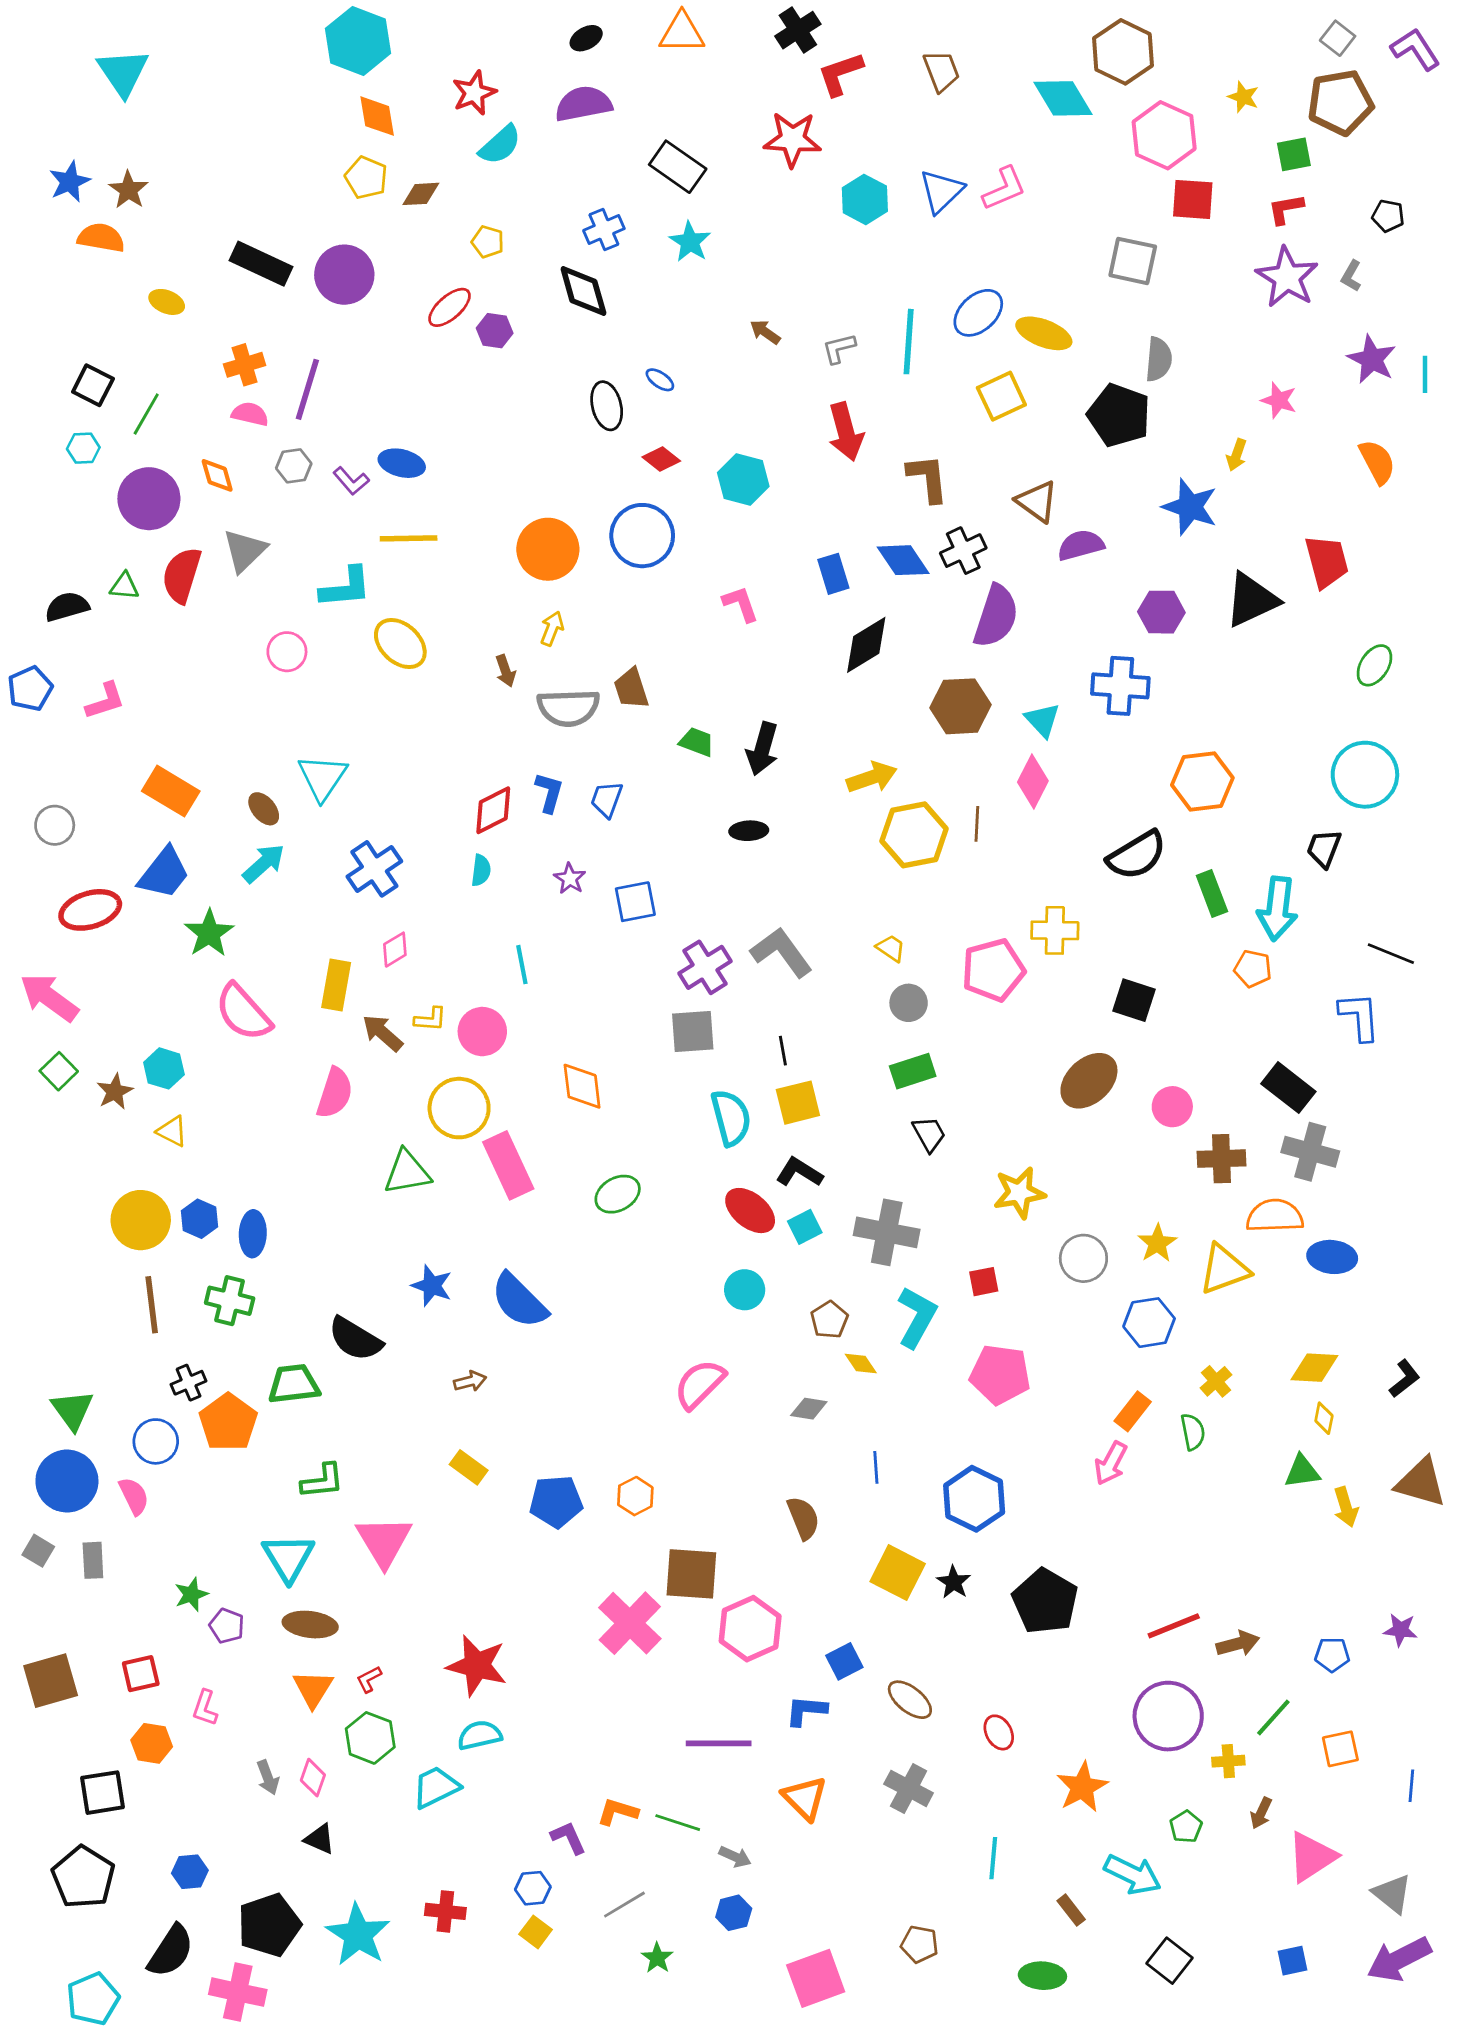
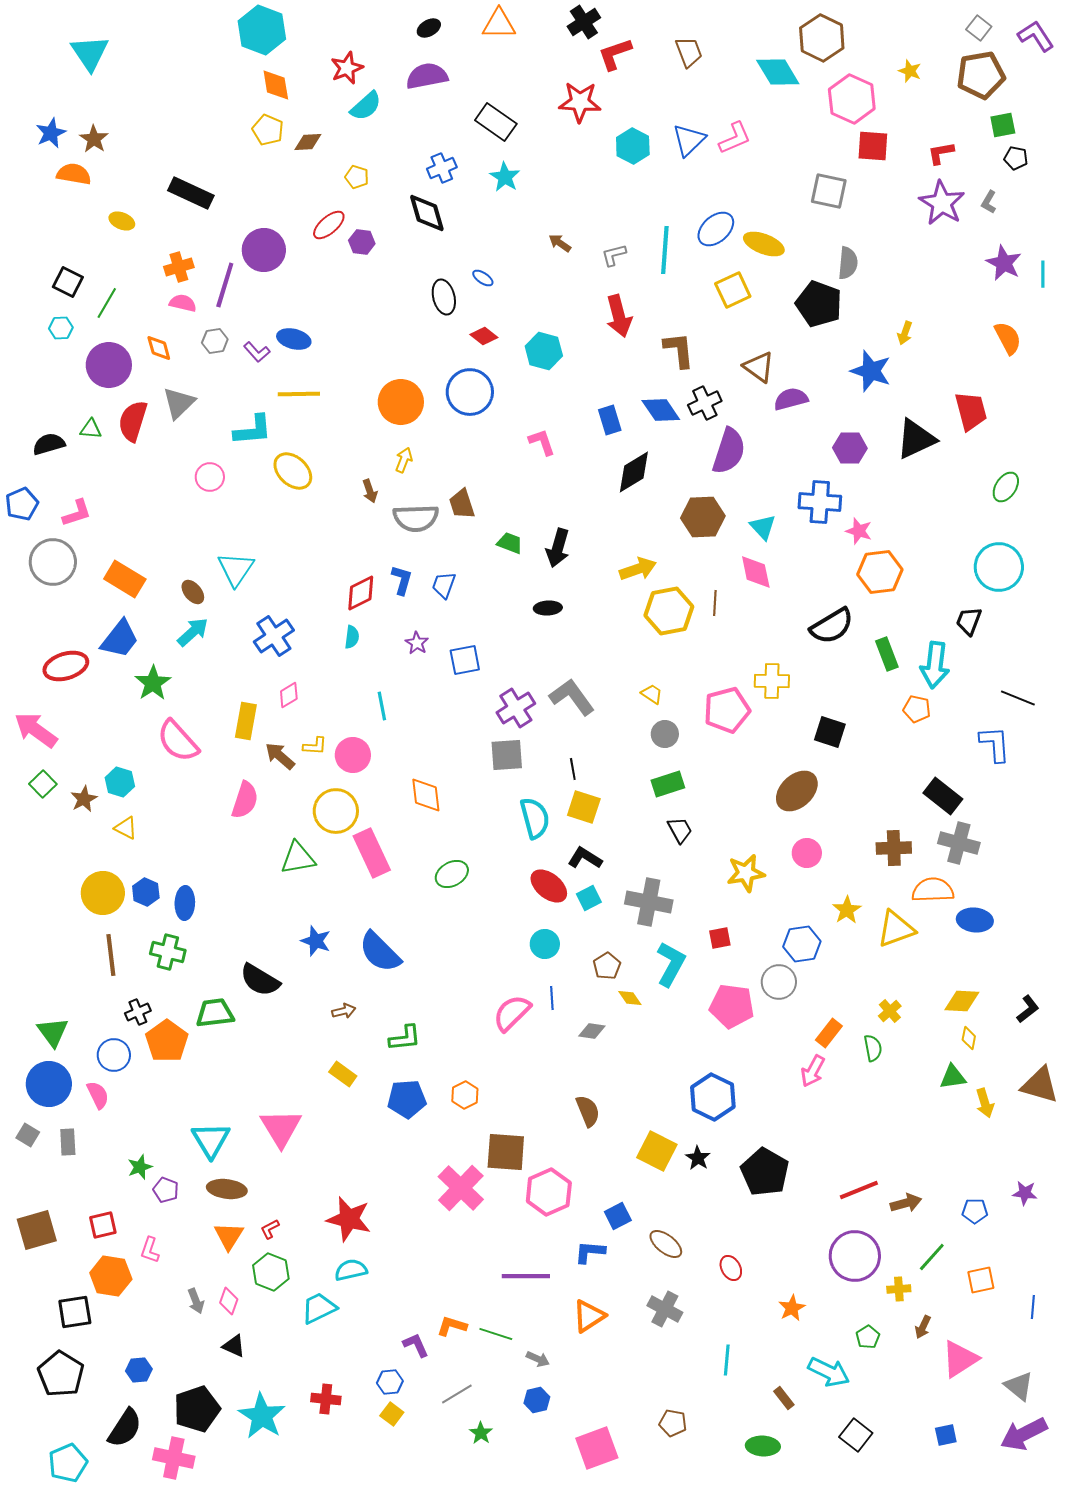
green square: (1294, 154) -> (1003, 125), moved
purple circle: (344, 275) -> (264, 250), moved
pink star: (1279, 400) -> (859, 531), moved
pink diamond: (1033, 781) -> (756, 572), turned -39
gray circle: (55, 825) -> (53, 562), moved, size x1.6
yellow square: (798, 1103) -> (584, 807), turned 32
pink circle: (1172, 1107) -> (807, 853), moved
gray circle: (1083, 1258) -> (779, 982), moved
blue hexagon: (1149, 1323) -> (802, 944), moved
blue line: (876, 1467) -> (552, 998), moved
green L-shape: (322, 1481) -> (405, 1038), moved
orange hexagon: (152, 1743) -> (111, 1276), size x1.4
orange star: (1082, 1787) -> (792, 1308), size x0.7
orange triangle: (805, 1798) -> (589, 1316), turned 42

